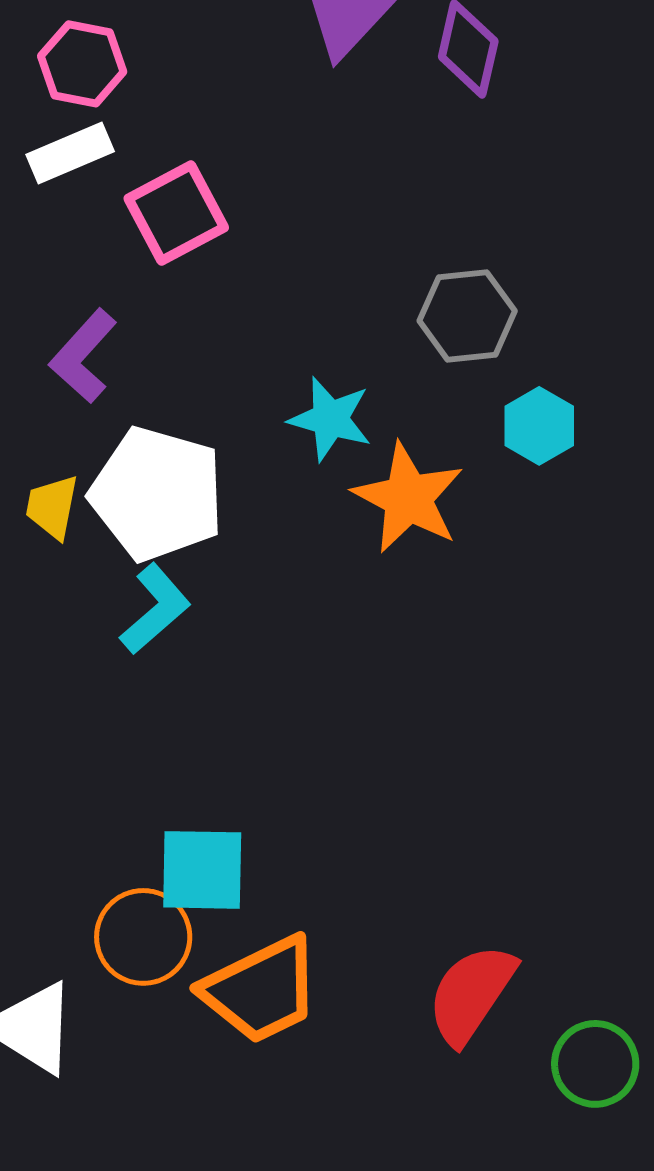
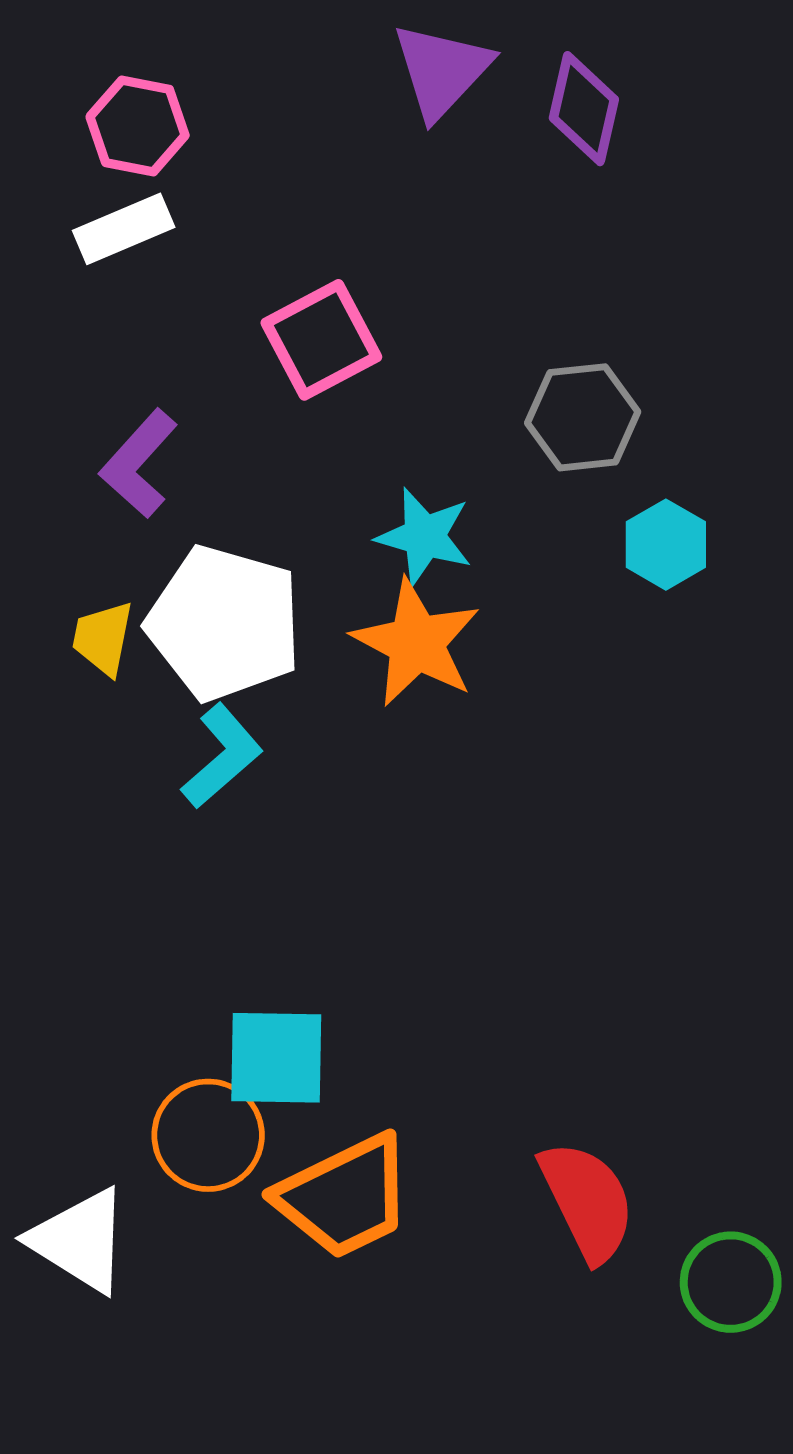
pink square: (176, 213) -> (321, 340), moved
orange star: (408, 498) -> (416, 643), moved
red semicircle: (471, 994) -> (587, 1201), turned 120

